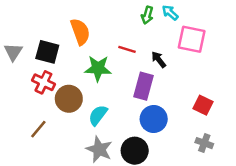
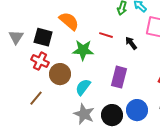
orange semicircle: (80, 32) -> (69, 21), turned -30
purple rectangle: (144, 86) -> (119, 77), moved
blue circle: (154, 119) -> (137, 110), moved

